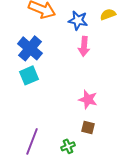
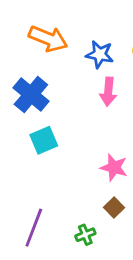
cyan square: (29, 75) -> (44, 140), moved
brown square: (88, 127) -> (114, 208), turned 32

